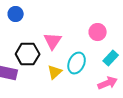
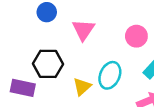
blue circle: (16, 14) -> (47, 12), moved
pink triangle: (53, 41) -> (83, 30), moved

